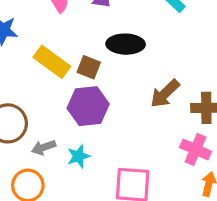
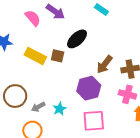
black ellipse: (126, 44) -> (77, 39), turned -35
purple hexagon: (88, 106) -> (89, 88), moved

